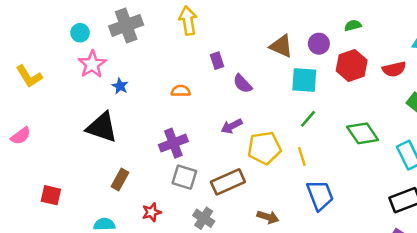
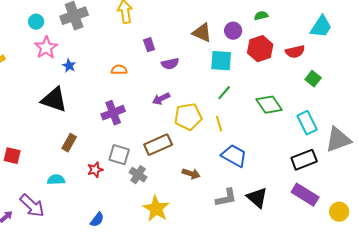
purple semicircle: (242, 84) -> (170, 64), turned -60
gray square: (184, 177) -> (119, 155), moved
blue trapezoid: (320, 195) -> (234, 156), turned -40

